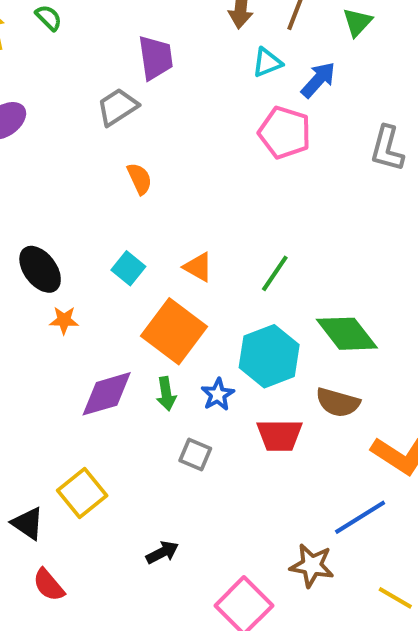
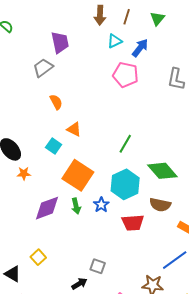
orange triangle: (198, 267) -> (74, 129), moved
gray square: (195, 454) -> (98, 266), moved
yellow square: (82, 493) -> (38, 257), size x0.7

